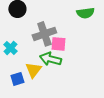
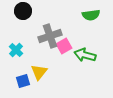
pink square: (58, 44) -> (64, 46), turned -35
green arrow: (50, 59) -> (85, 55), moved

